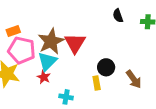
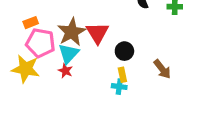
black circle: (106, 67) -> (124, 51), moved
cyan cross: (66, 97) -> (119, 87), moved

